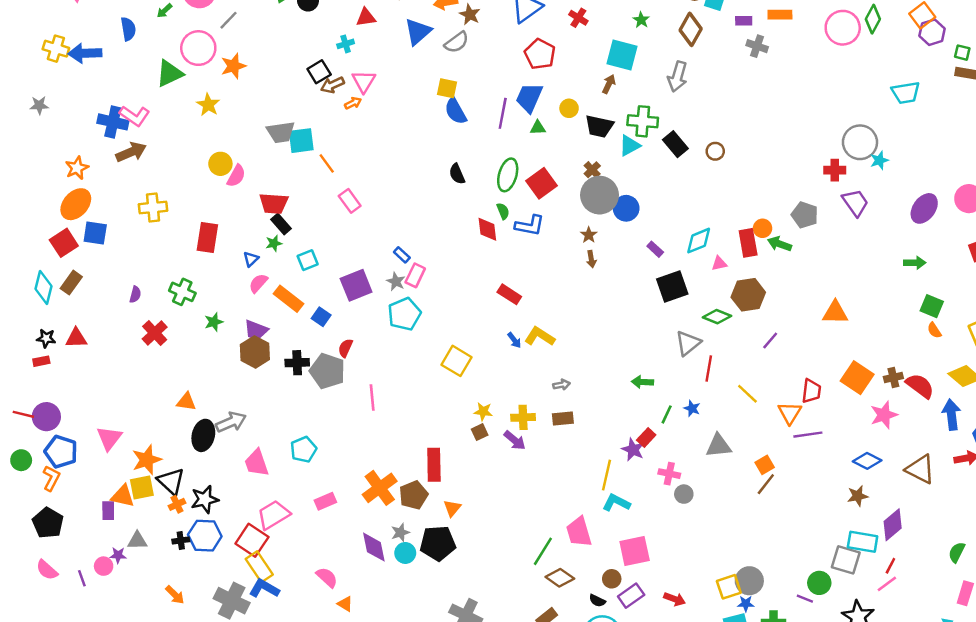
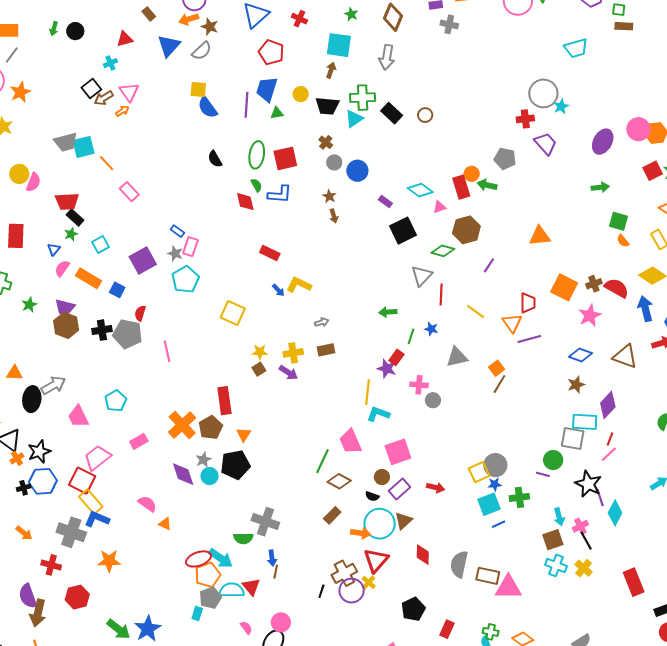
red square: (542, 183) -> (285, 158), turned 30
gray circle: (600, 195) -> (334, 162), size x0.5
cyan diamond: (699, 241) -> (420, 190), turned 65

